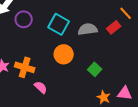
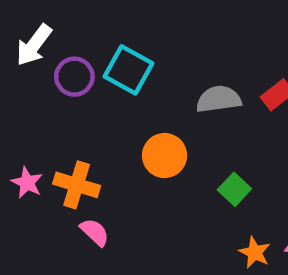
cyan square: (59, 24) -> (128, 70), moved
pink semicircle: (41, 87) -> (95, 232), moved

